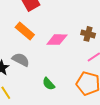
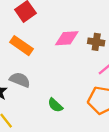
pink diamond: (57, 40) -> (67, 38), moved

